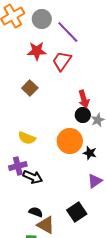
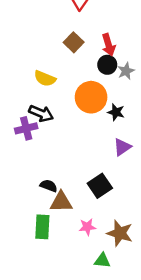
brown square: (30, 88) -> (74, 42), moved
yellow semicircle: (27, 138) -> (45, 78), moved
black arrow: (33, 177) -> (41, 113), moved
brown triangle: (46, 225) -> (61, 202), turned -30

